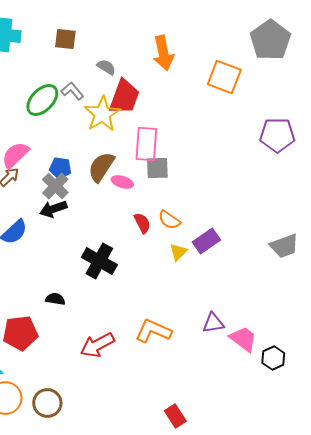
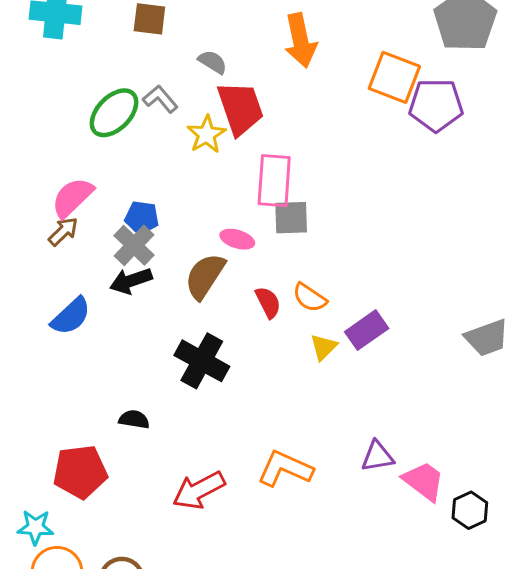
red trapezoid: (124, 97) -> (240, 108), turned -39
yellow star: (102, 114) -> (206, 134), size x0.7
purple pentagon: (277, 135) -> (436, 105), moved
brown semicircle: (101, 167) -> (205, 276), moved

